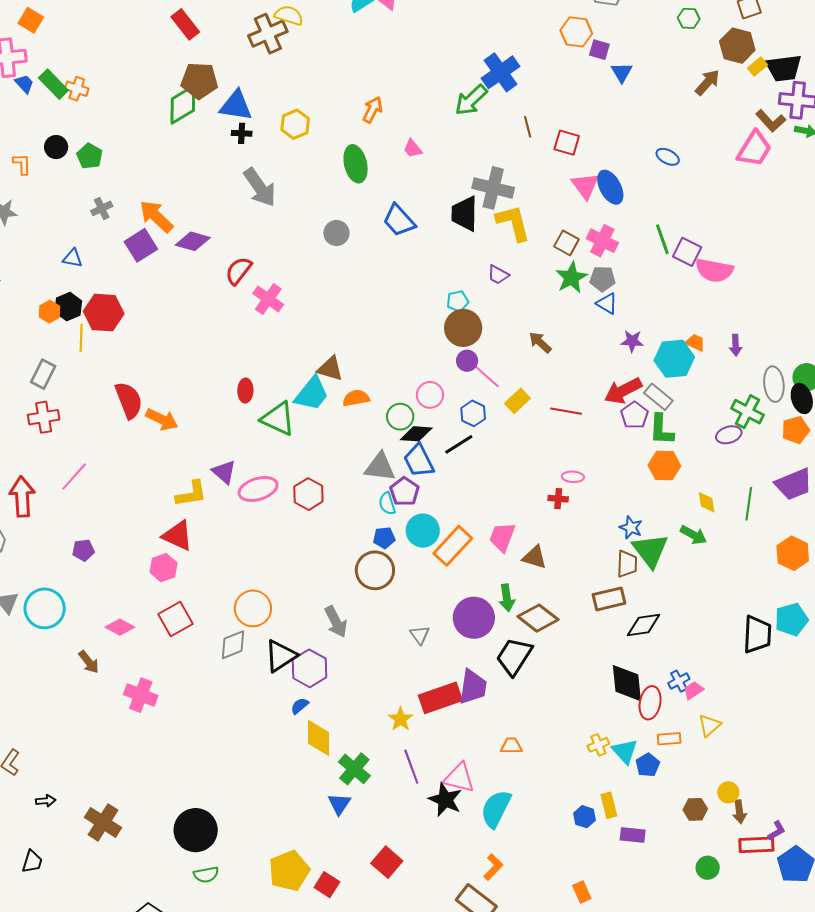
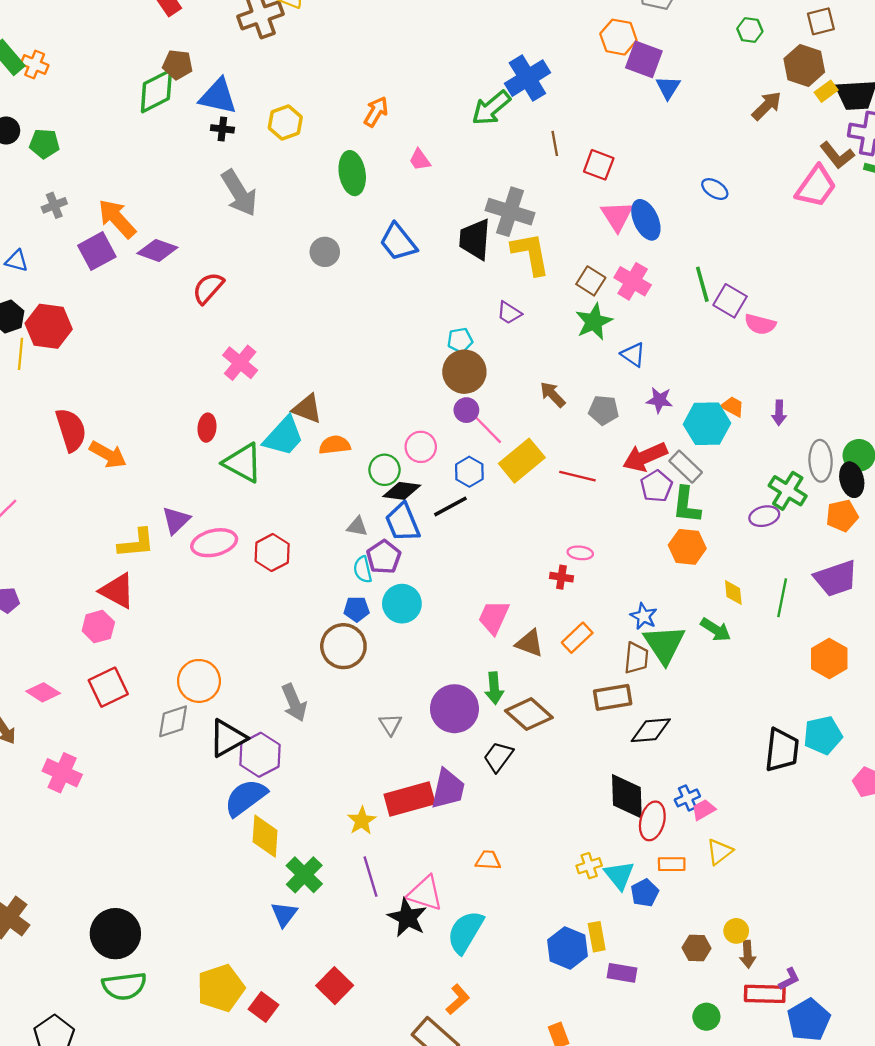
purple square: (599, 50) -> (644, 59), size x1.5
brown pentagon: (199, 81) -> (178, 65), size x0.7
green pentagon: (90, 156) -> (44, 144), turned -30
pink semicircle: (714, 270) -> (760, 324), size x0.7
gray pentagon: (603, 279) -> (604, 410), moved
pink cross: (268, 299) -> (240, 363), moved
yellow rectangle: (517, 401) -> (522, 461), size x1.5
gray triangle: (380, 467) -> (357, 527), size x0.6
purple triangle: (224, 472) -> (176, 520), turned 32
orange rectangle: (453, 546) -> (577, 638), moved, size x0.7
black trapezoid: (514, 656) -> (498, 757), size x0.7
blue semicircle: (300, 706) -> (246, 798), size x2.0
blue hexagon: (584, 817) -> (567, 948), size x1.6
green semicircle: (206, 875) -> (124, 986), size x1.5

